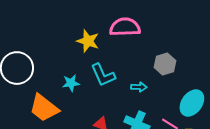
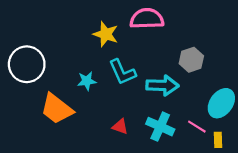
cyan arrow: (139, 87) -> (162, 85), size x1.8

